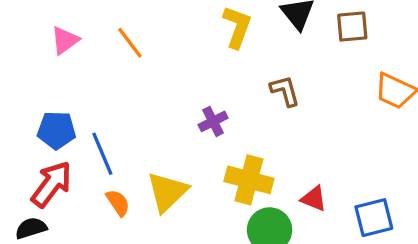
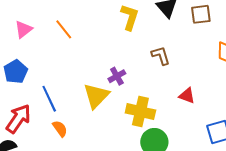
blue pentagon: (57, 130) -> (16, 72), moved, turned -30
yellow triangle: (167, 192) -> (96, 96), moved
red triangle: (314, 199) -> (187, 96), moved

